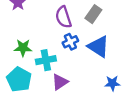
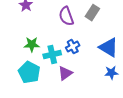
blue cross: (70, 42) -> (73, 47), moved
blue triangle: (99, 47) -> (109, 47), moved

